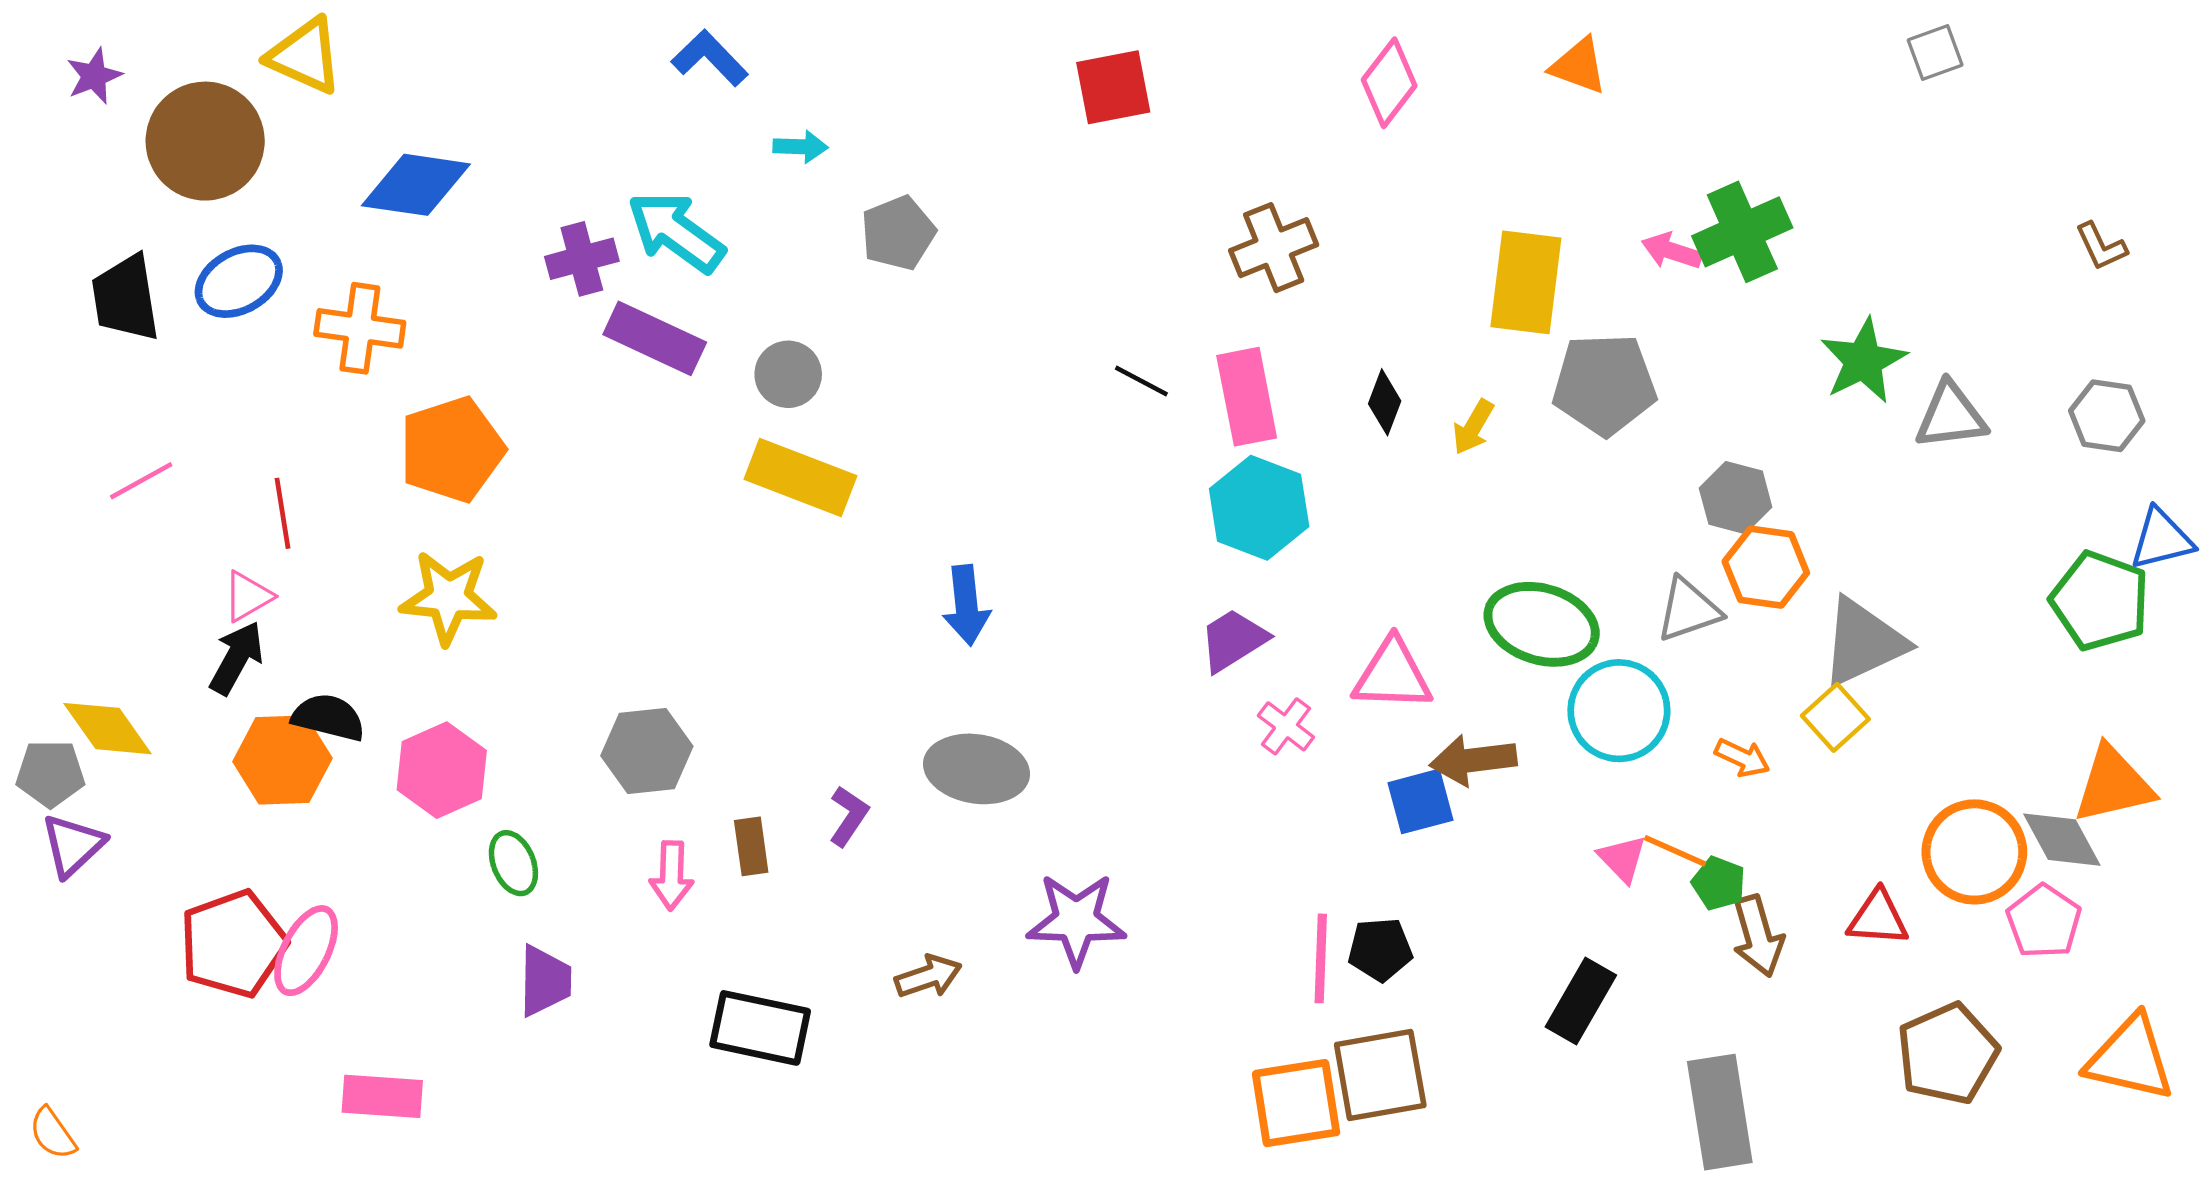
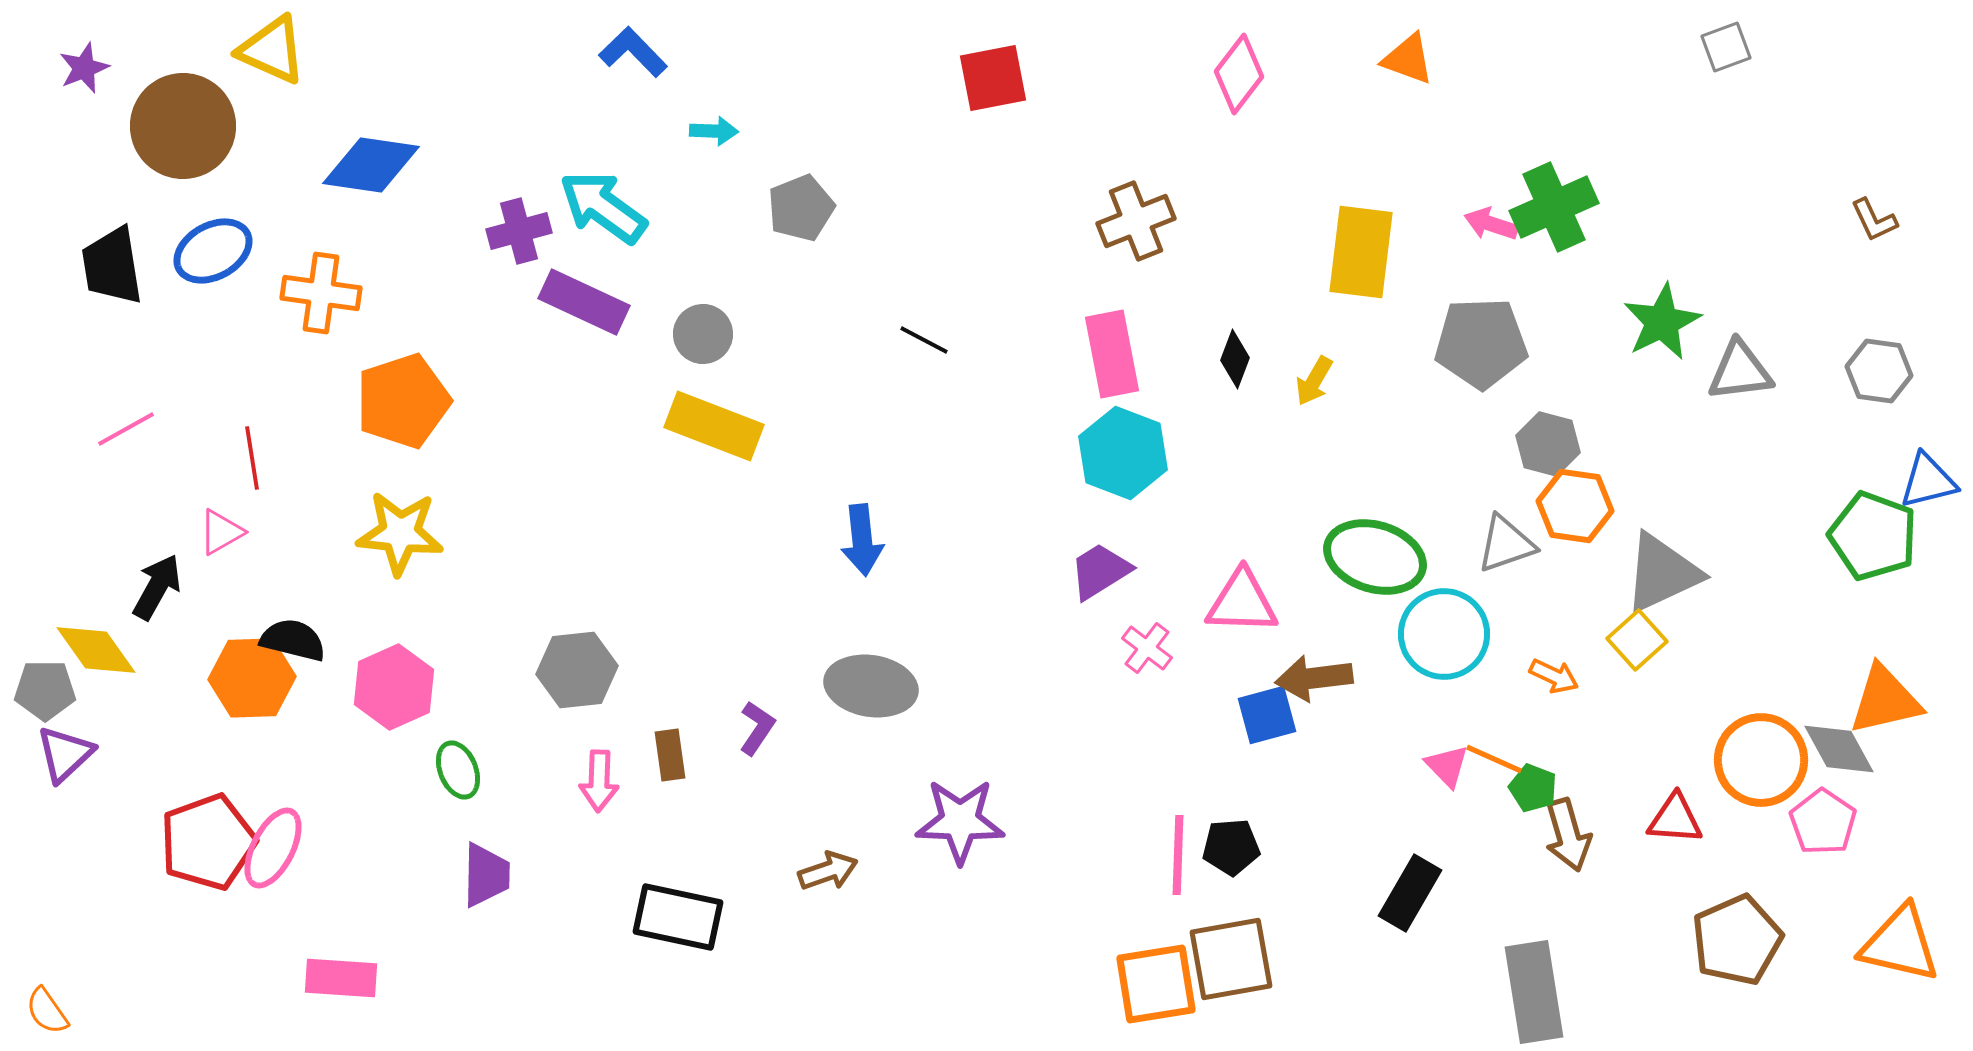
black line: (1141, 381) -> (924, 340), moved
gray pentagon: (1604, 384) -> (1481, 343), moved
black arrow: (237, 658) -> (157, 587), moved

